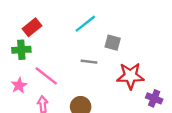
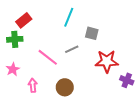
cyan line: (85, 24) -> (69, 17), turned -30
gray line: (89, 62) -> (72, 49), turned -32
pink line: (46, 76) -> (48, 57), moved

